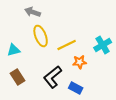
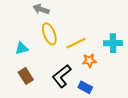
cyan cross: (103, 45) -> (113, 43), turned 30

